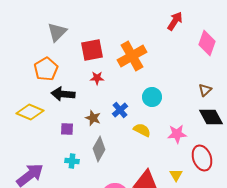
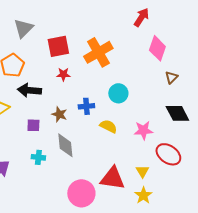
pink diamond: (207, 43) -> (157, 48), moved
brown triangle: (205, 90) -> (171, 77), moved
blue cross: (120, 110) -> (86, 106), turned 35
gray diamond: (99, 149) -> (65, 145), turned -35
red ellipse: (202, 158) -> (168, 154), turned -35

